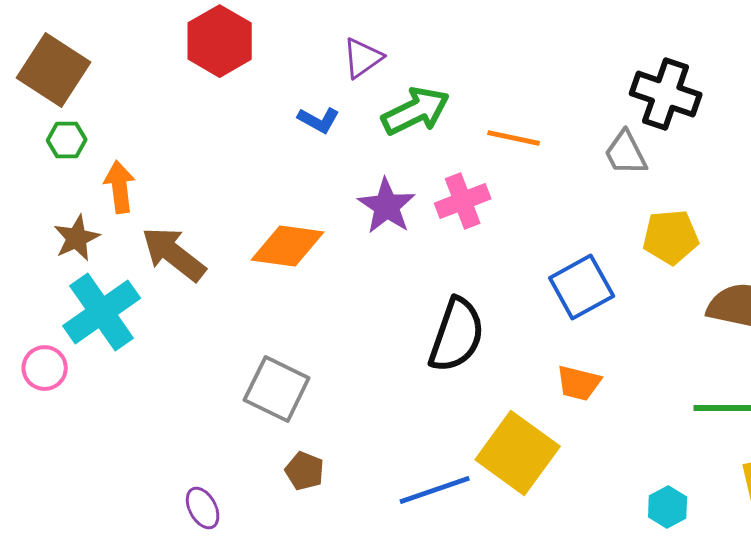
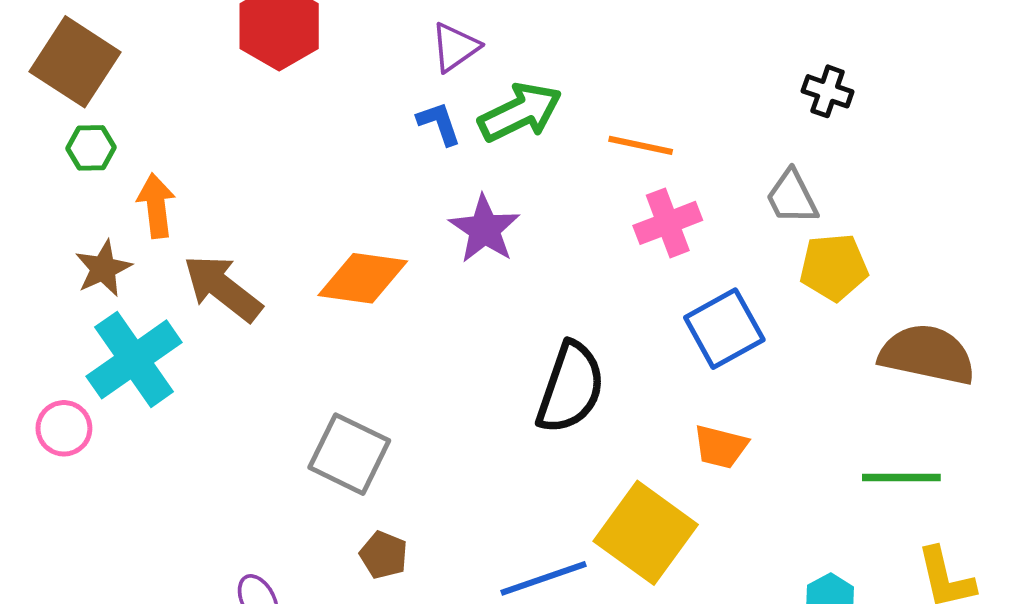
black cross: (666, 94) -> (828, 91), size x0.6
blue L-shape: (319, 120) -> (439, 123), moved, turned -138
gray trapezoid: (626, 153) -> (792, 197), moved
pink cross: (463, 201) -> (668, 223), moved

